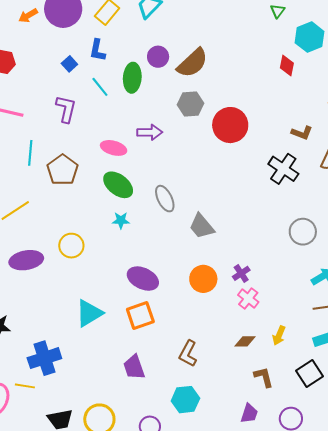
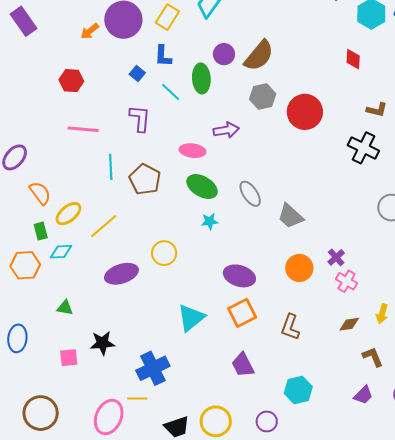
red diamond: (287, 65) -> (353, 59), moved
brown L-shape: (188, 354) -> (290, 327), moved
purple trapezoid: (249, 413) -> (363, 395), turned 35

